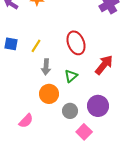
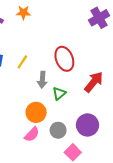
gray arrow: (46, 67) -> (42, 80), moved
pink semicircle: (26, 121) -> (32, 134), moved

